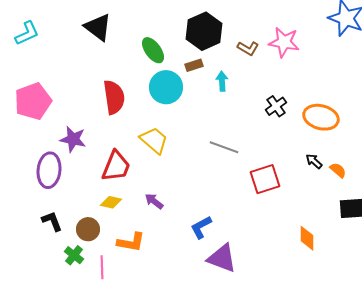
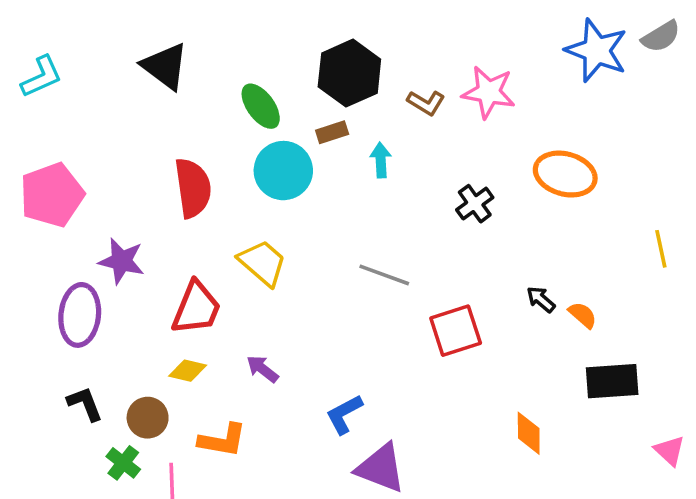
orange ellipse: (321, 117) -> (565, 174), moved

